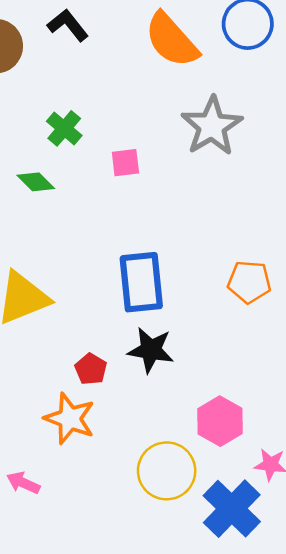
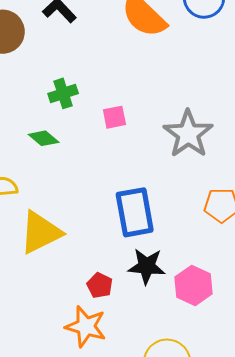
gray star: (212, 126) -> (188, 134), moved
green cross: (64, 128) -> (63, 93), turned 36
pink hexagon: (220, 421) -> (193, 285), moved

